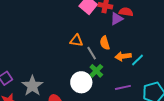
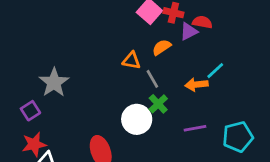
orange semicircle: (105, 43) -> (162, 47), moved, turned 72
cyan line: (137, 60) -> (215, 71), moved
gray star: (32, 86) -> (54, 82), moved

